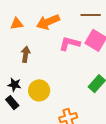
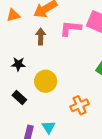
brown arrow: (26, 54) -> (41, 36), moved
black star: (14, 85) -> (18, 64), moved

